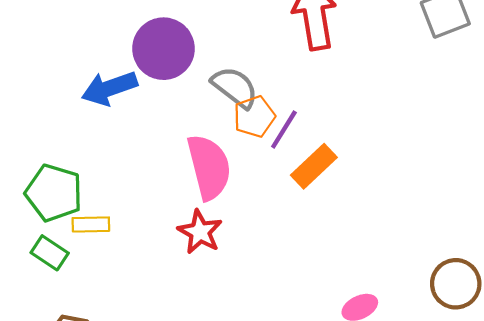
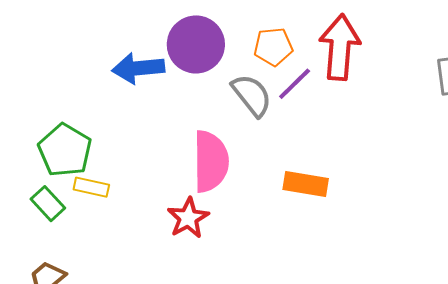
orange pentagon: (254, 117) -> (273, 47), moved
purple line: (284, 130) -> (295, 84), moved
orange rectangle: (314, 166) -> (306, 184), turned 39

